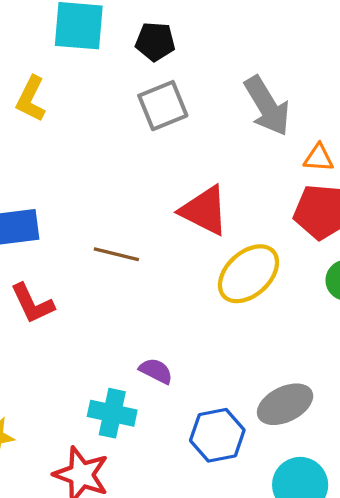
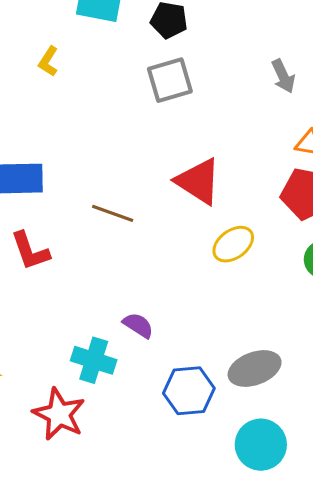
yellow L-shape: (31, 99) -> (48, 61), size x0.7
gray arrow: (267, 106) -> (283, 76), moved, size x0.6
yellow ellipse: (248, 274) -> (233, 244), size x0.7

